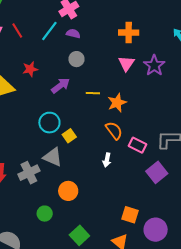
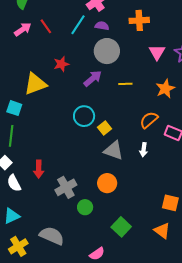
orange cross: (129, 33) -> (139, 20), moved
gray circle: (76, 59) -> (107, 51), size x1.6
orange star: (117, 103) -> (165, 89), moved
orange semicircle: (114, 131) -> (149, 120), turned -90
gray triangle: (53, 157) -> (114, 150), moved
gray cross: (29, 173) -> (66, 187), moved

